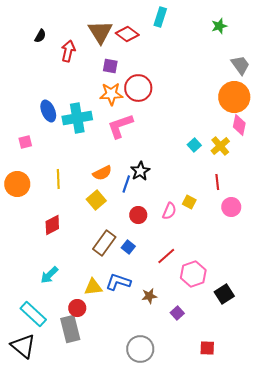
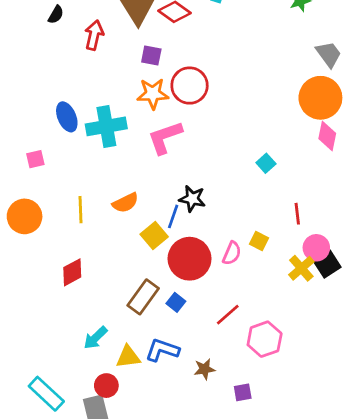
yellow cross: (220, 146) -> (301, 268), moved
black star: (140, 171) -> (192, 199), turned -30
orange semicircle: (102, 173) -> (125, 203), moved
yellow square: (96, 200) -> (154, 236), moved
red circle: (138, 215) -> (190, 259), size x1.8
cyan arrow: (49, 275) -> (95, 338), moved
black square: (224, 294) -> (327, 264), moved
purple square: (177, 313) -> (243, 392), turned 32

